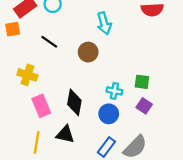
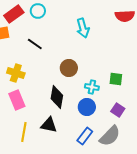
brown circle: (88, 52) -> (69, 68), moved
pink rectangle: (41, 106) -> (17, 100), moved
purple square: (144, 106) -> (118, 110), moved

